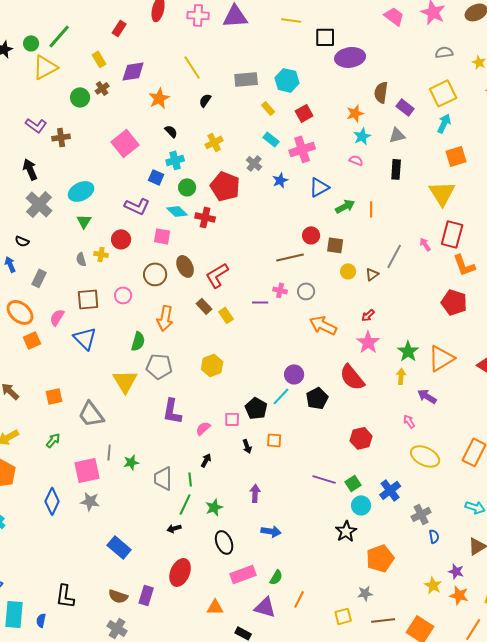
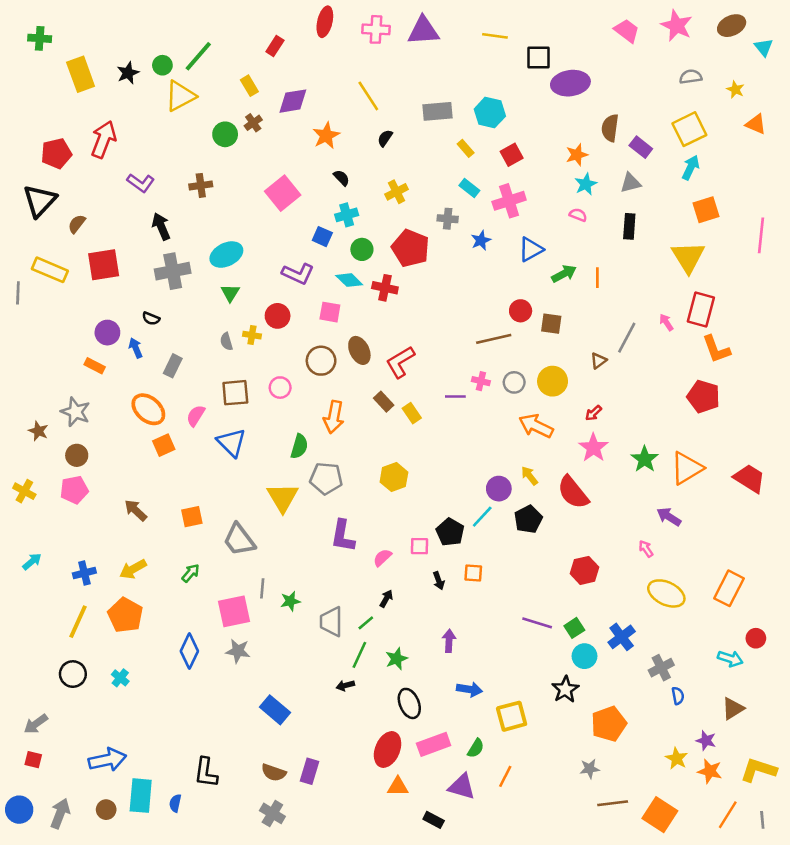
purple L-shape: (36, 125) -> (141, 183), moved
gray cross: (254, 163) -> (448, 219), turned -35
gray cross: (39, 204) -> (173, 271), turned 36
yellow circle: (348, 271) -> (553, 381), moved, size x1.5
yellow arrow: (401, 376) -> (529, 476), moved, turned -42
green line: (190, 479) -> (366, 623), turned 56
red ellipse: (180, 572) -> (388, 749), moved
yellow square: (343, 616) -> (512, 716), moved, size x1.4

